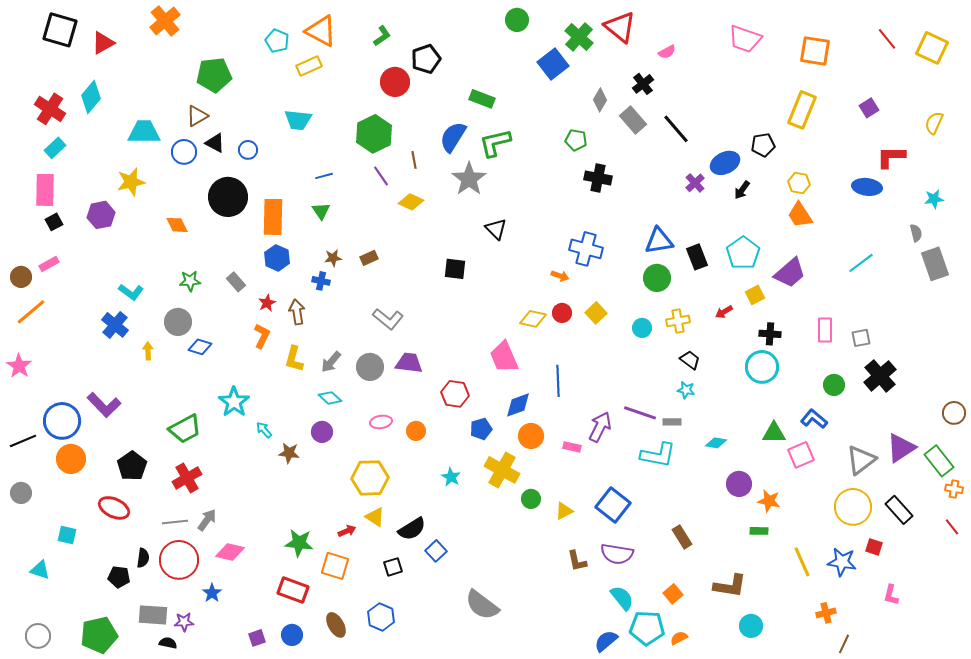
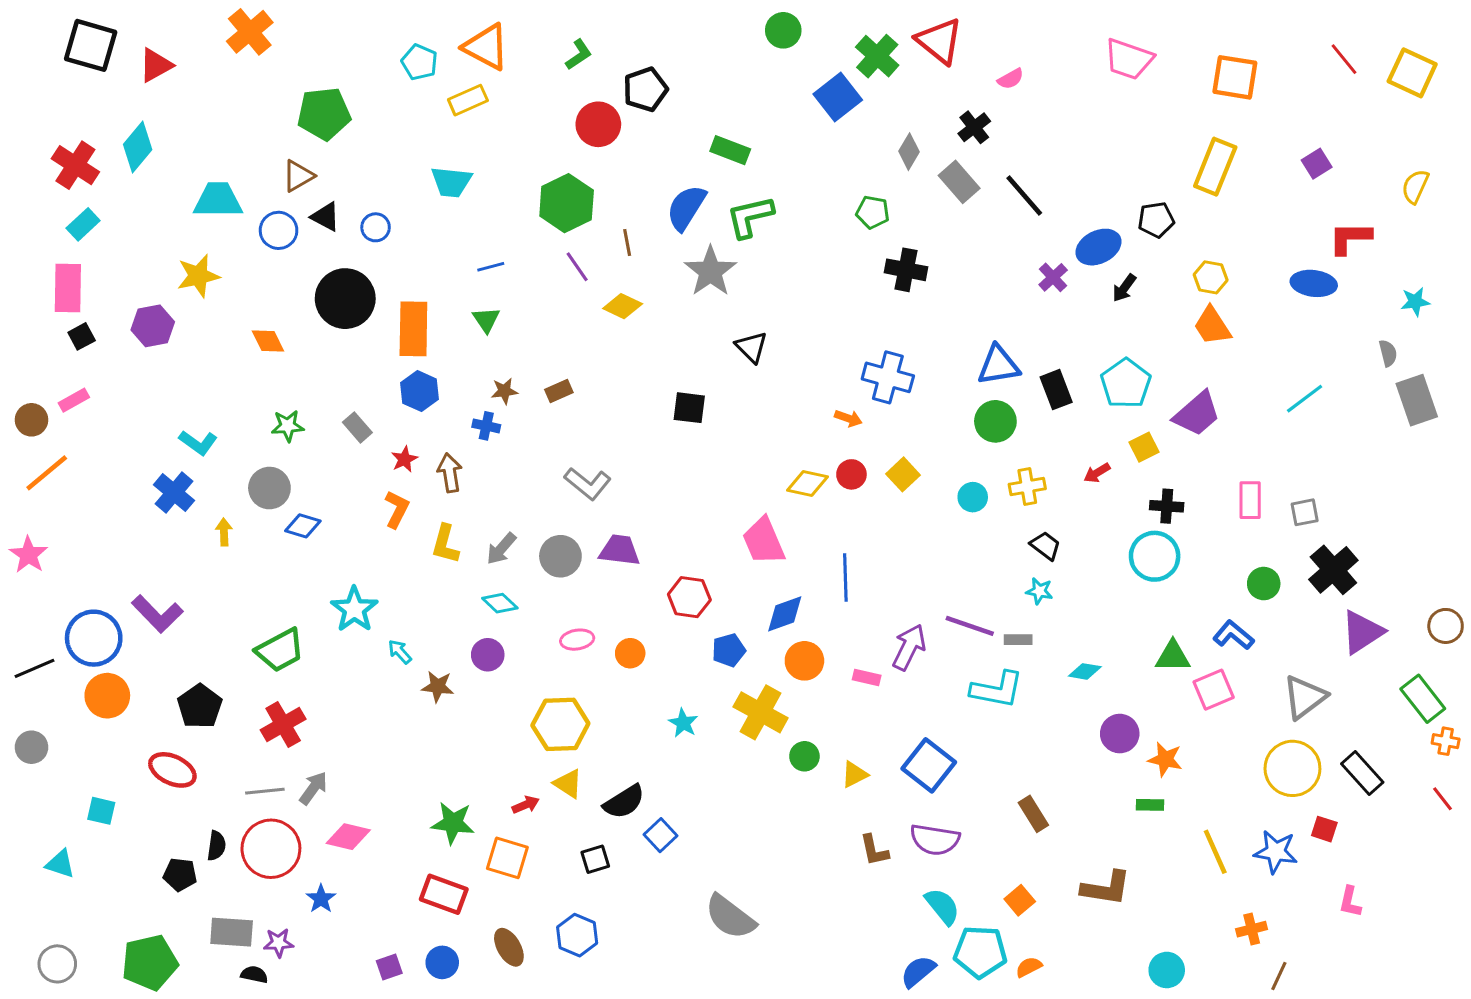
purple triangle: (901, 448) -> (1362, 632), moved
cyan circle: (751, 626) -> (1167, 970), moved

